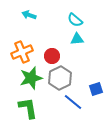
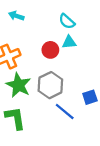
red circle: (52, 56) -> (50, 50), moved
green star: (31, 78) -> (19, 85), turned -30

